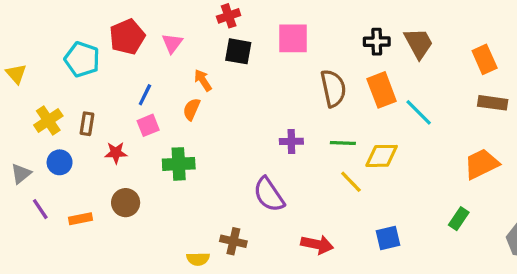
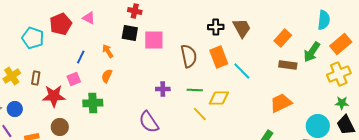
red cross: (229, 16) -> (135, 11), moved, turned 32
pink square: (293, 38) -> (154, 40), moved
pink triangle: (172, 43) -> (89, 18), moved, turned -40
orange rectangle: (485, 59) -> (283, 38), turned 66
blue line: (145, 95) -> (81, 57), moved
orange semicircle: (192, 109) -> (107, 76), moved
red star: (116, 153) -> (54, 96), size x1.6
blue circle: (60, 162) -> (15, 109), moved

